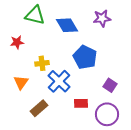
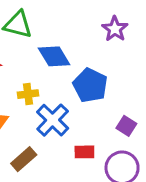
purple star: (102, 18) -> (115, 29), turned -30
blue diamond: (67, 25) -> (54, 56), moved

